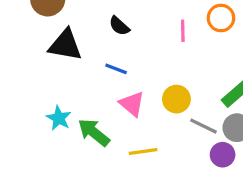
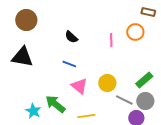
black triangle: (65, 45) -> (22, 57), moved
cyan star: (59, 118) -> (33, 111), moved

